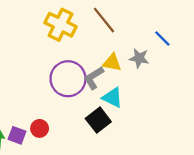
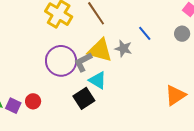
yellow triangle: (112, 63) -> (100, 50), size x1.5

